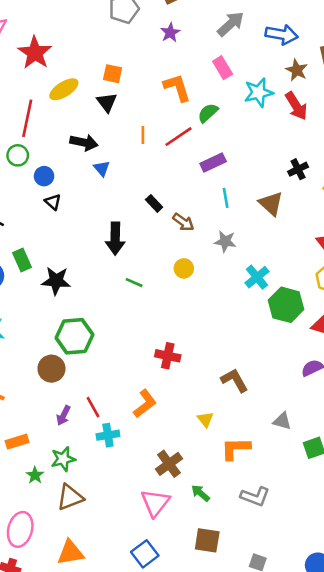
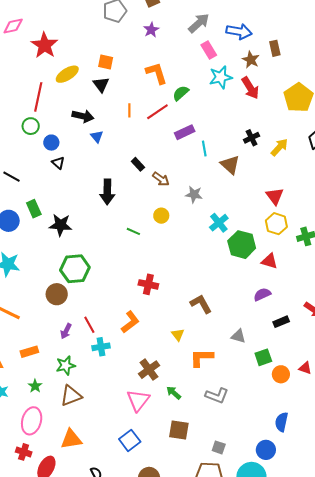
pink rectangle: (223, 68) -> (209, 50), moved
cyan line: (226, 198) -> (204, 149), moved
green line: (134, 283) -> (133, 231), moved
green star: (35, 475) -> (35, 386), moved

